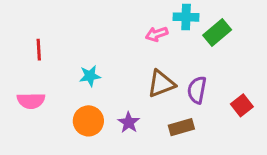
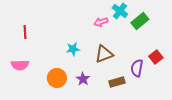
cyan cross: (186, 17) -> (120, 11), turned 35
cyan star: (90, 76) -> (73, 49), moved
purple semicircle: (197, 90) -> (137, 68), moved
red square: (242, 105) -> (156, 57), moved

